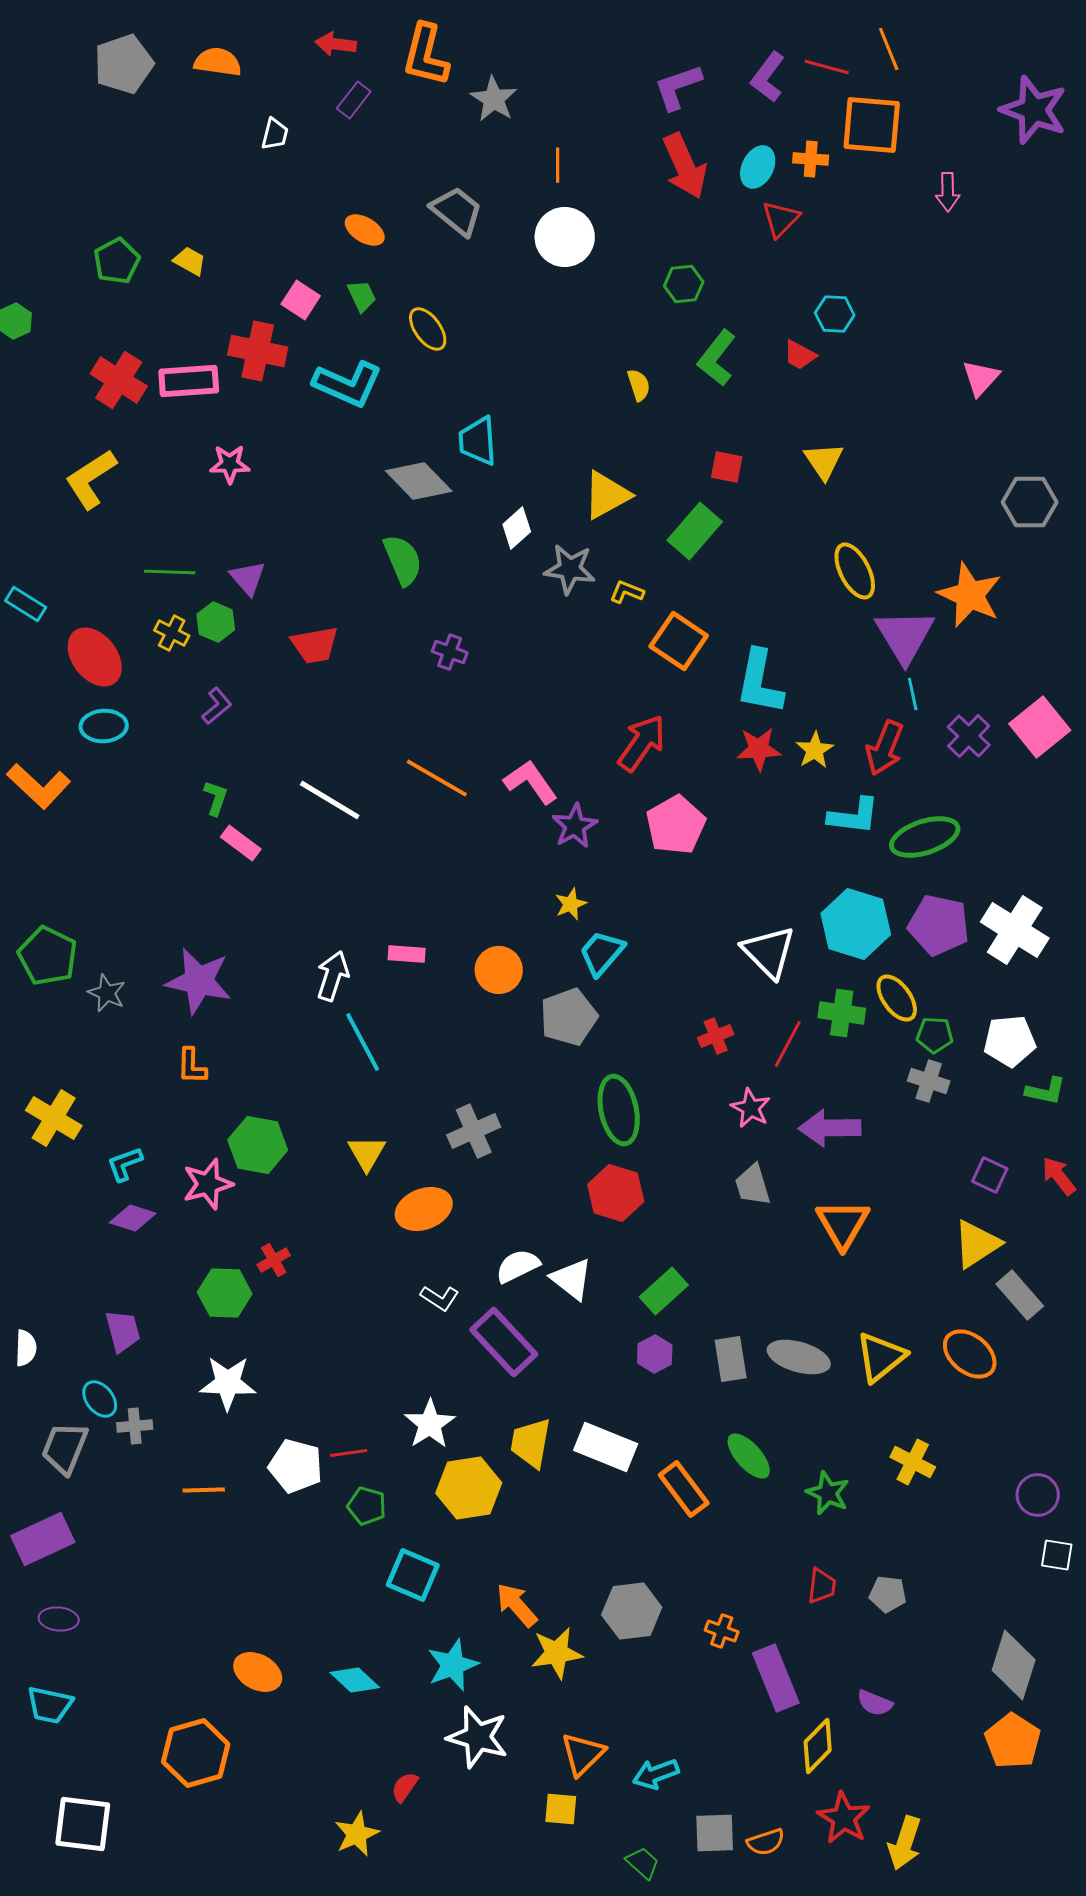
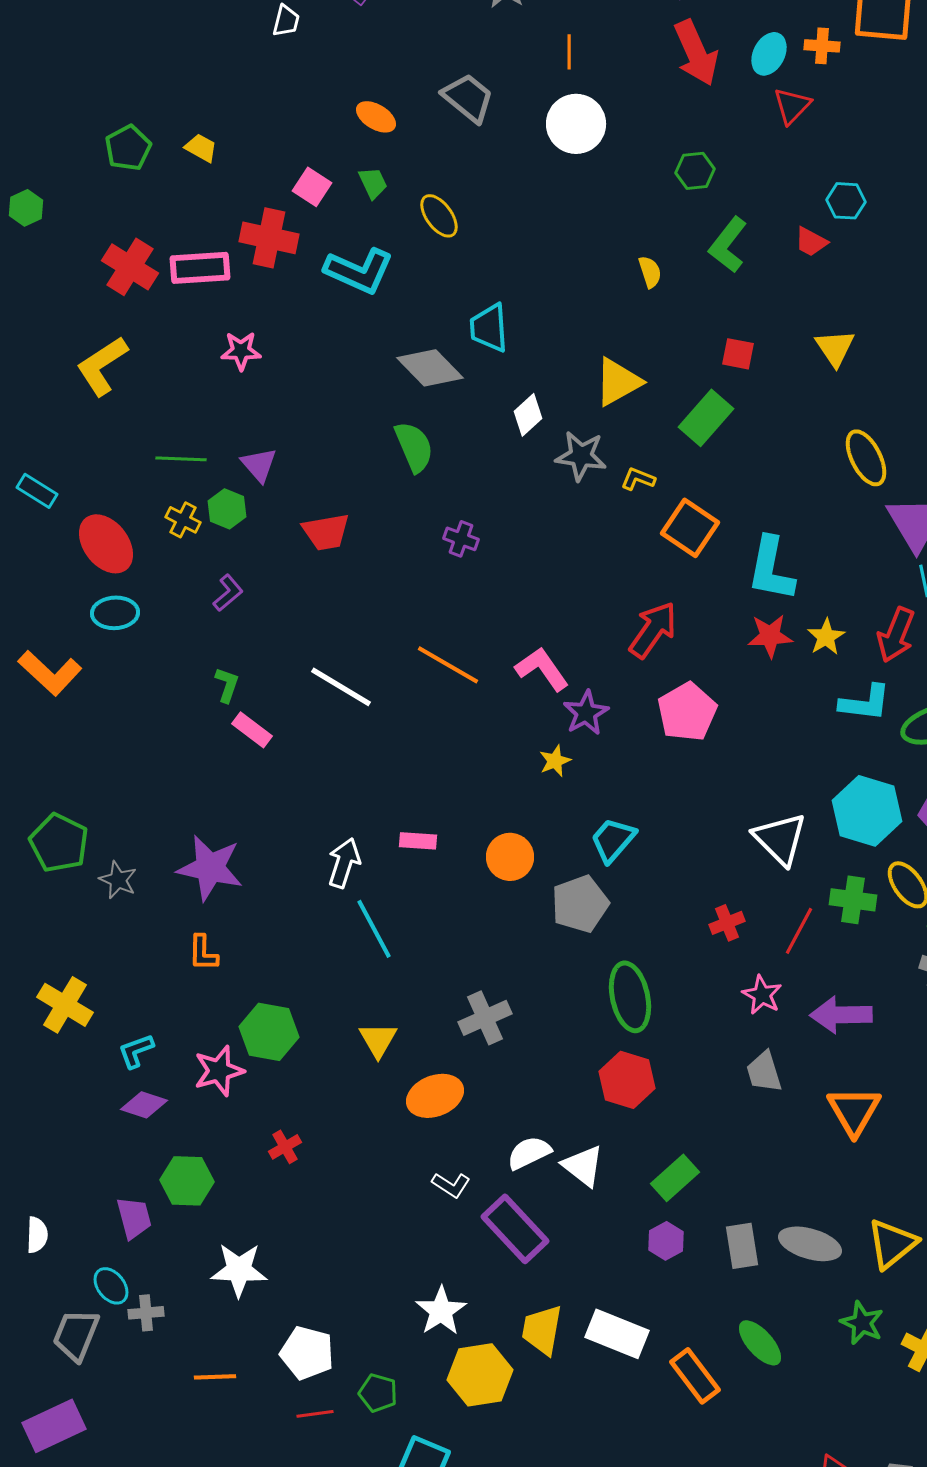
yellow star: (571, 904) -> (555, 761), moved
green hexagon: (225, 1293) -> (187, 1181), moved
red line: (349, 1453) -> (315, 1414), moved
green star: (828, 1493) -> (862, 1323), moved

